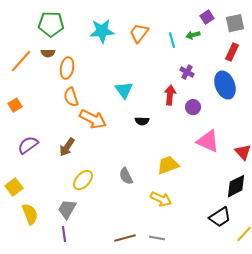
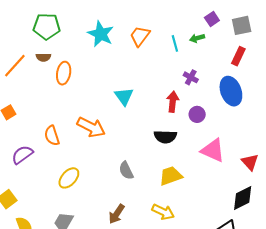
cyan star: (102, 31) -> (101, 34), turned 30
orange semicircle: (71, 97) -> (52, 136), moved
black semicircle: (142, 121) -> (165, 137), moved, size x1.5
brown arrow: (67, 147) -> (117, 214), moved
gray semicircle: (126, 176) -> (126, 171), moved
yellow ellipse: (83, 180) -> (69, 178), moved

